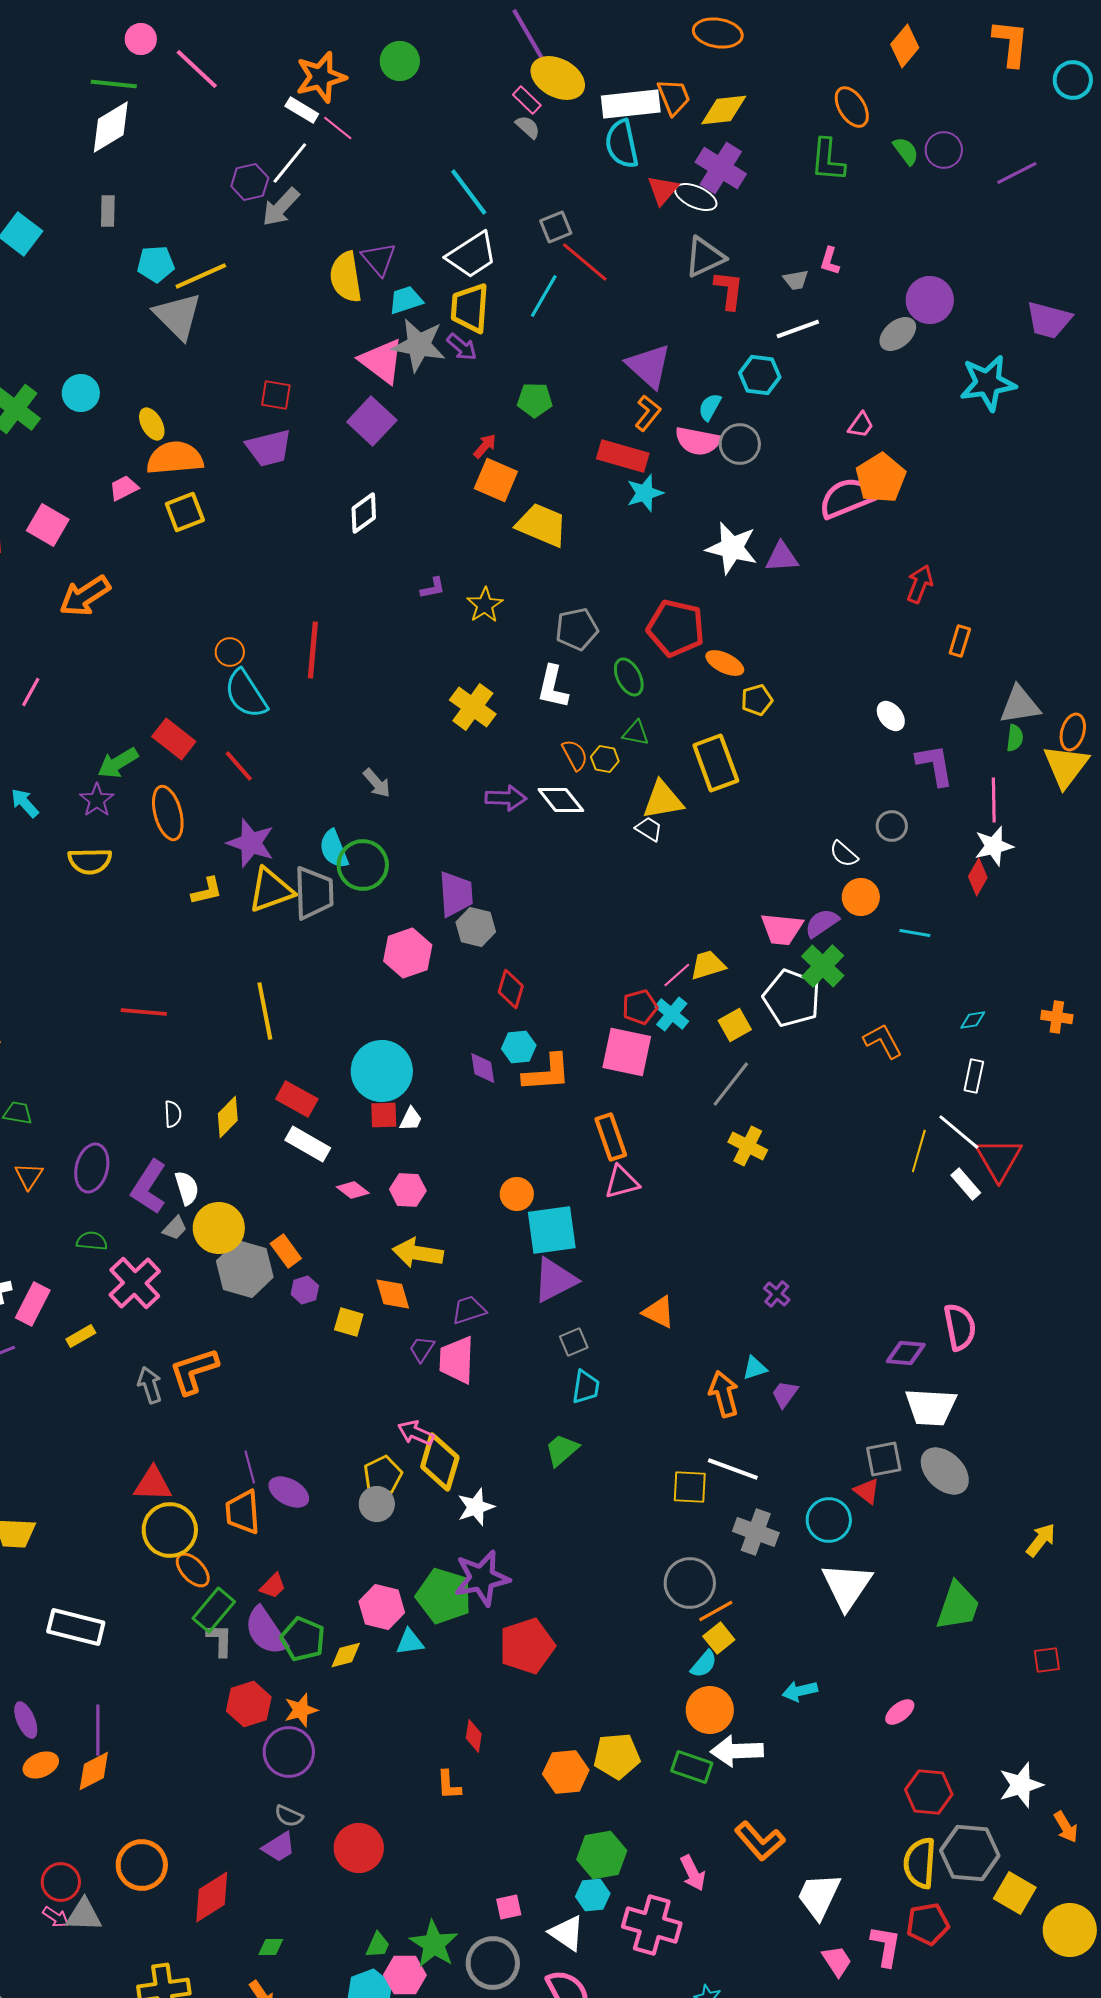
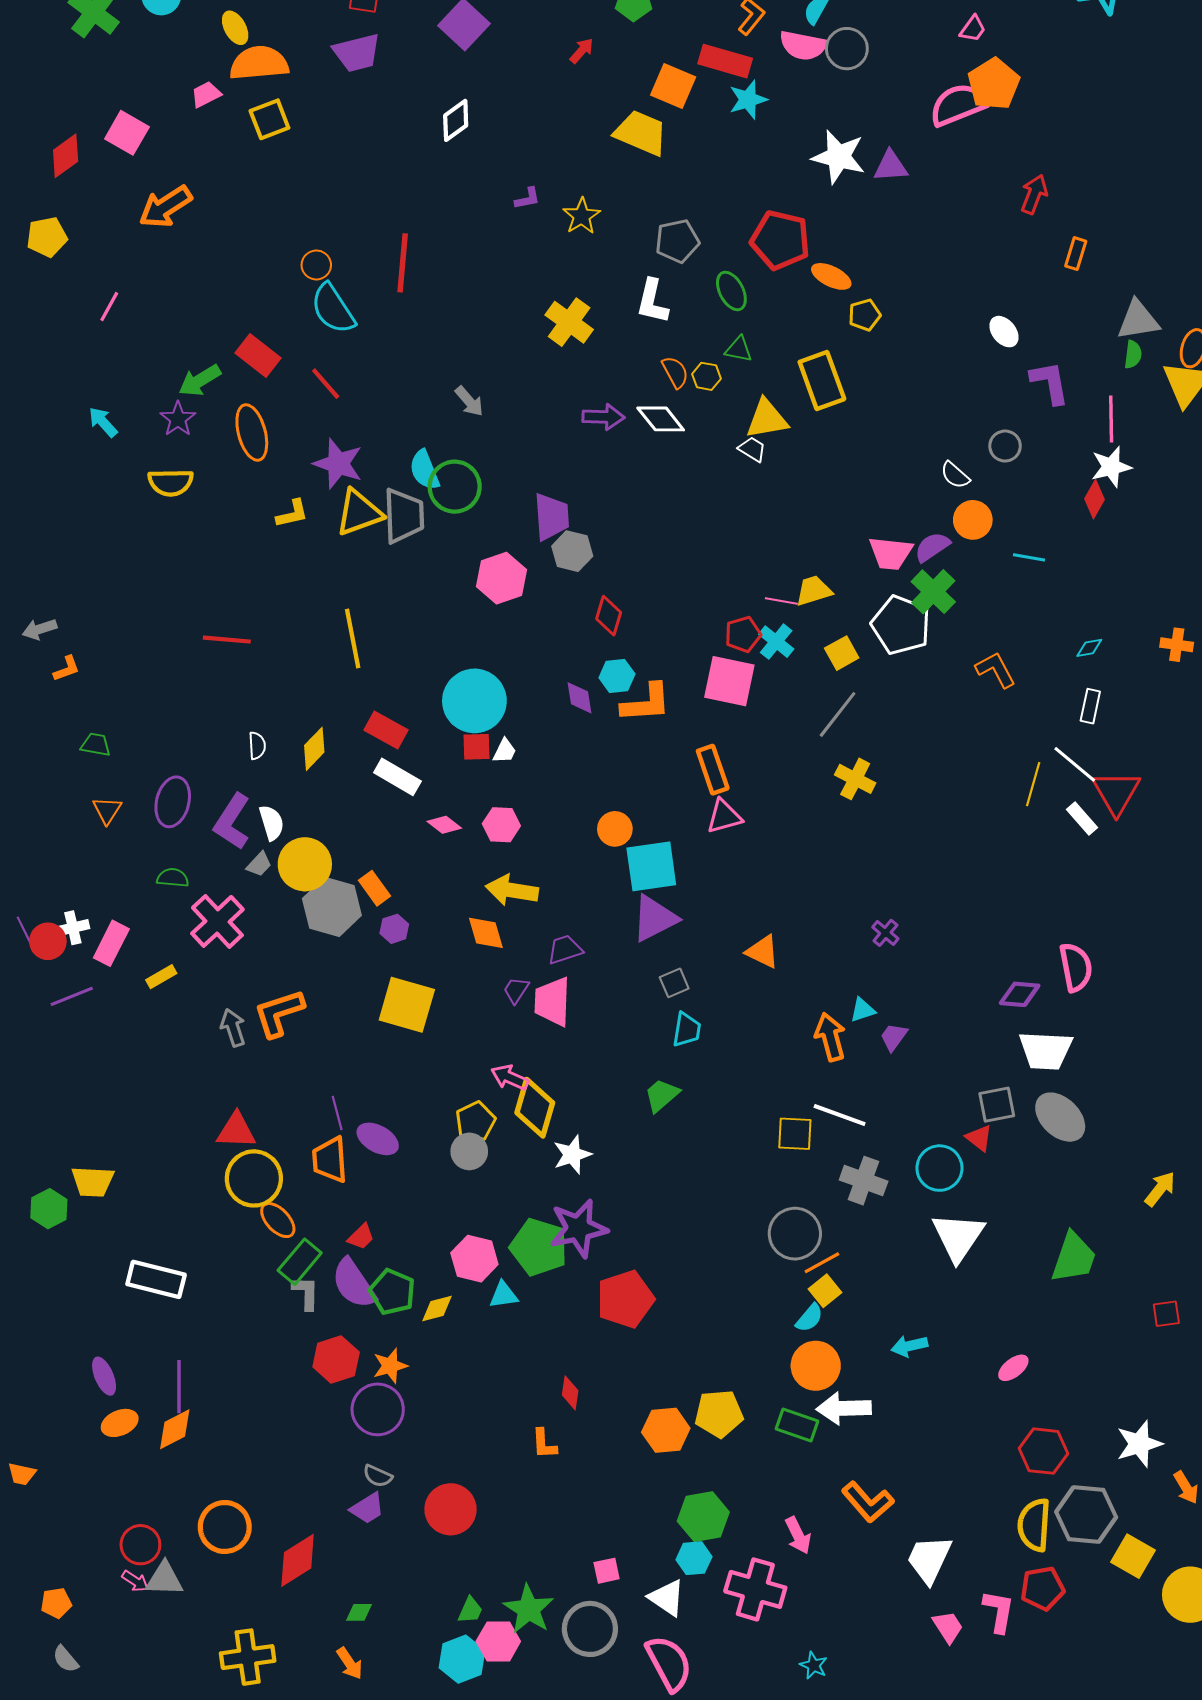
orange square: (496, 480) -> (673, 86), moved
pink line: (677, 975) -> (781, 601), turned 52
yellow square: (349, 1322) -> (407, 1005), moved, size x1.8

